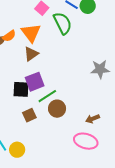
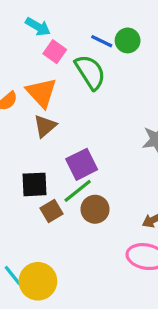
purple square: (35, 82) -> (82, 164), moved
brown square: (29, 115) -> (52, 211), moved
yellow circle: (17, 150) -> (38, 281), size x1.5

